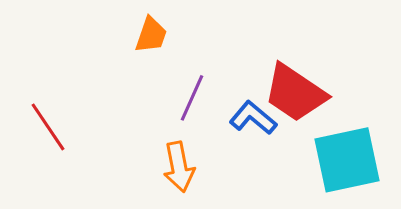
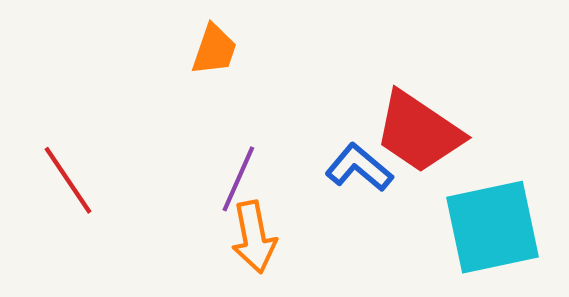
purple line: (192, 98) -> (238, 179), moved

